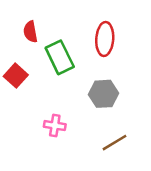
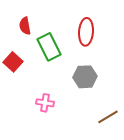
brown line: (114, 143) -> (108, 117), moved

